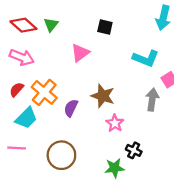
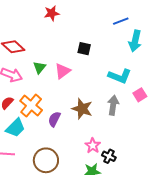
green triangle: (51, 25) -> (39, 67), moved
gray arrow: (152, 100) -> (113, 105), moved
pink star: (115, 123) -> (93, 146), moved

